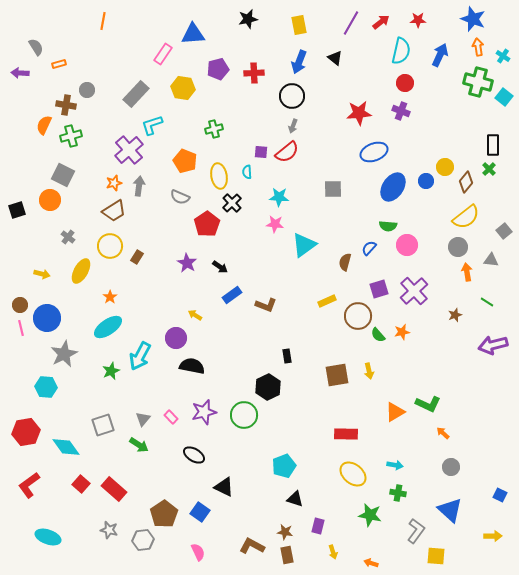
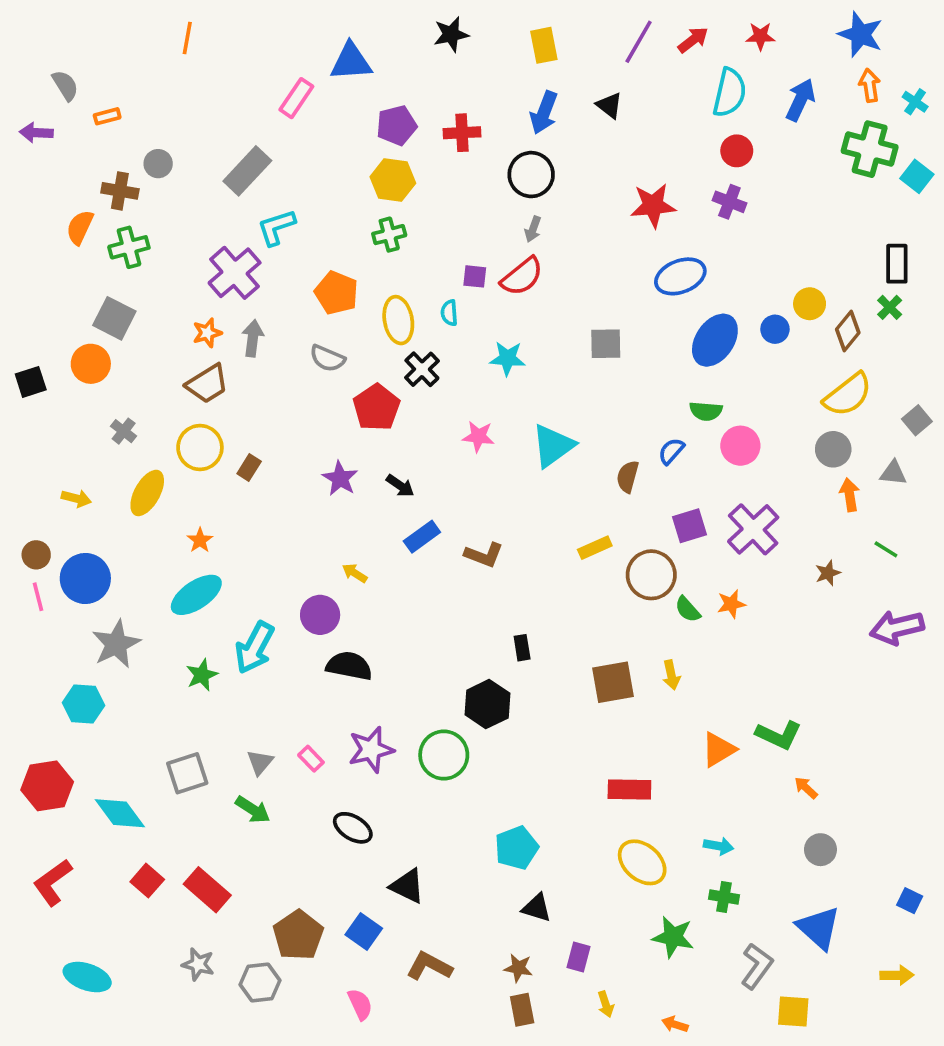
yellow hexagon: (183, 88) -> (393, 180), moved
pink star: (275, 224) -> (478, 437), moved
brown L-shape: (252, 546) -> (429, 966), moved

